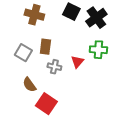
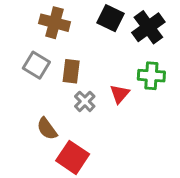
gray square: (23, 53) -> (36, 65), moved
gray cross: (54, 67) -> (85, 101), turned 32

